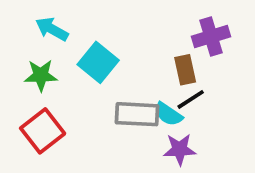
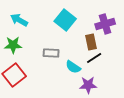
cyan square: (98, 62) -> (65, 20), moved
gray rectangle: (137, 114) -> (51, 53), moved, size x0.7
cyan semicircle: (168, 114) -> (73, 67), moved

